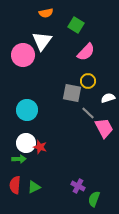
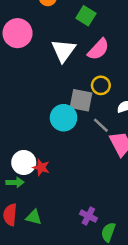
white triangle: (42, 41) -> (64, 51), moved
pink circle: (23, 55) -> (18, 33), moved
cyan circle: (27, 110) -> (64, 118), moved
green triangle: (34, 187) -> (34, 217), turned 40

